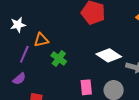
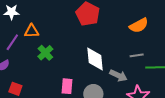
white diamond: (109, 55) -> (95, 59), turned 40

